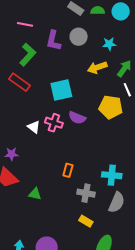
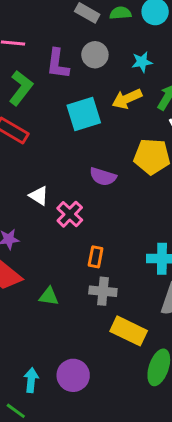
cyan square: (61, 90) -> (84, 114), moved
pink cross: (54, 123) -> (70, 214), moved, turned 30
gray cross: (86, 193) -> (103, 291), moved
yellow rectangle: (86, 221) -> (129, 331), size x1.6

